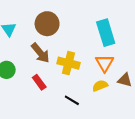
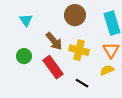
brown circle: (47, 24) -> (75, 15), moved
red rectangle: (39, 82) -> (53, 67), size x1.6

